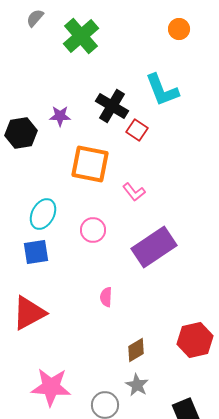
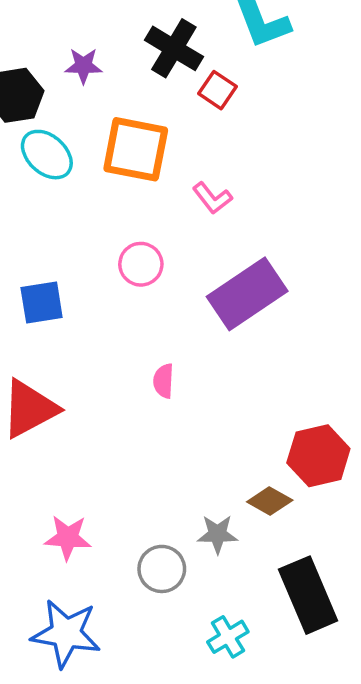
cyan ellipse: (43, 214) -> (47, 155), moved, turned -76
brown diamond: (136, 350) -> (270, 501), moved, turned 60
gray star: (137, 385) -> (217, 534), turned -30
pink star: (51, 387) -> (68, 538), size x0.7

